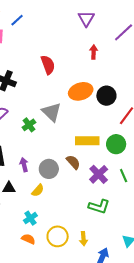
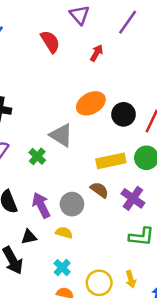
red arrow: (94, 52) -> (97, 53), turned 40
red semicircle: (48, 65) -> (50, 42), moved
black circle: (106, 96) -> (124, 114), moved
purple arrow: (24, 165) -> (41, 205), size x1.5
yellow semicircle: (38, 190) -> (64, 233), turned -104

